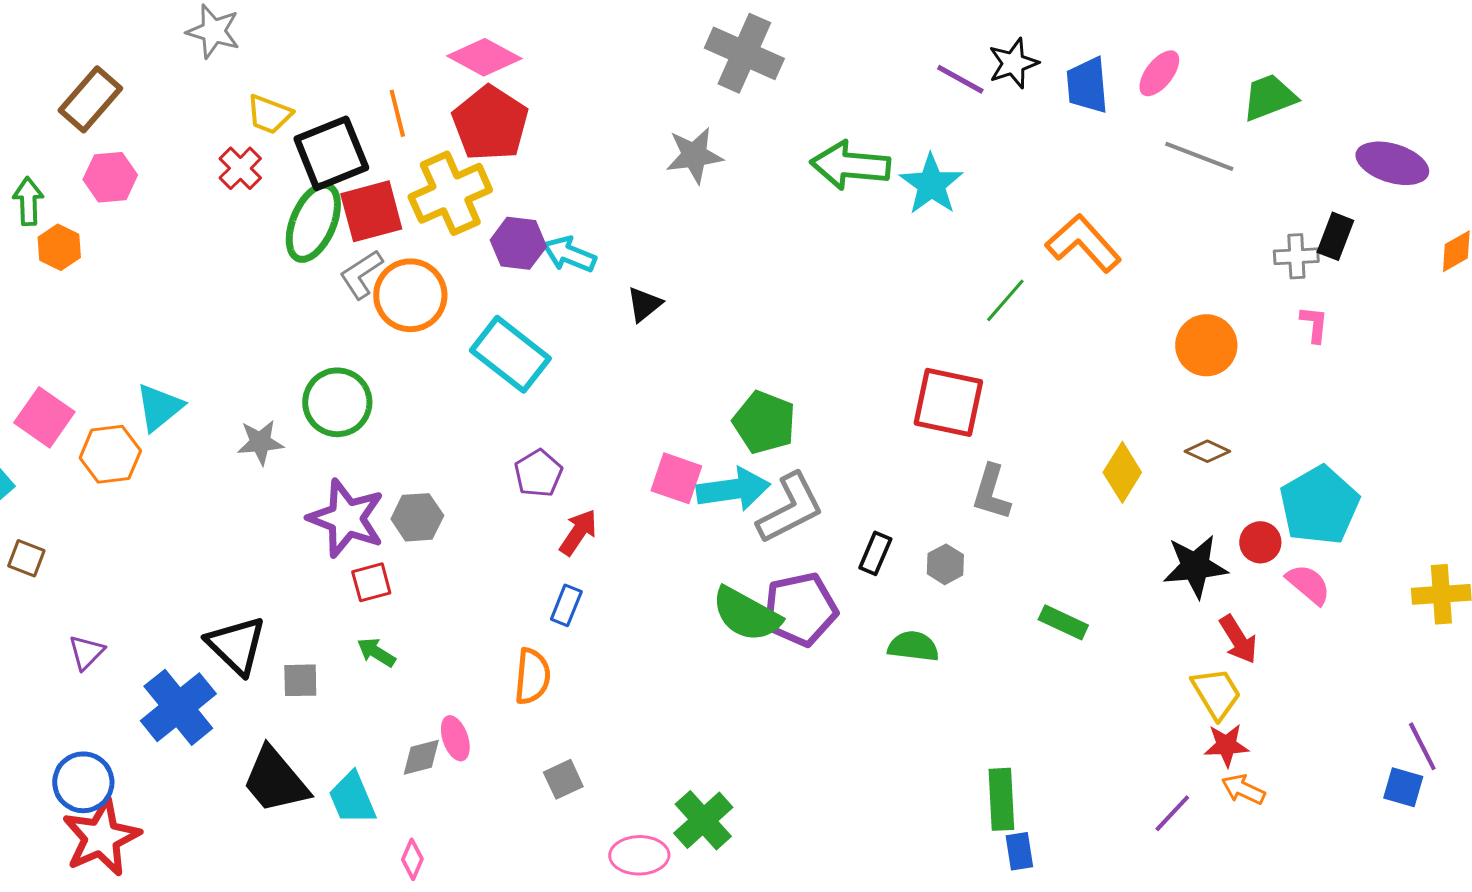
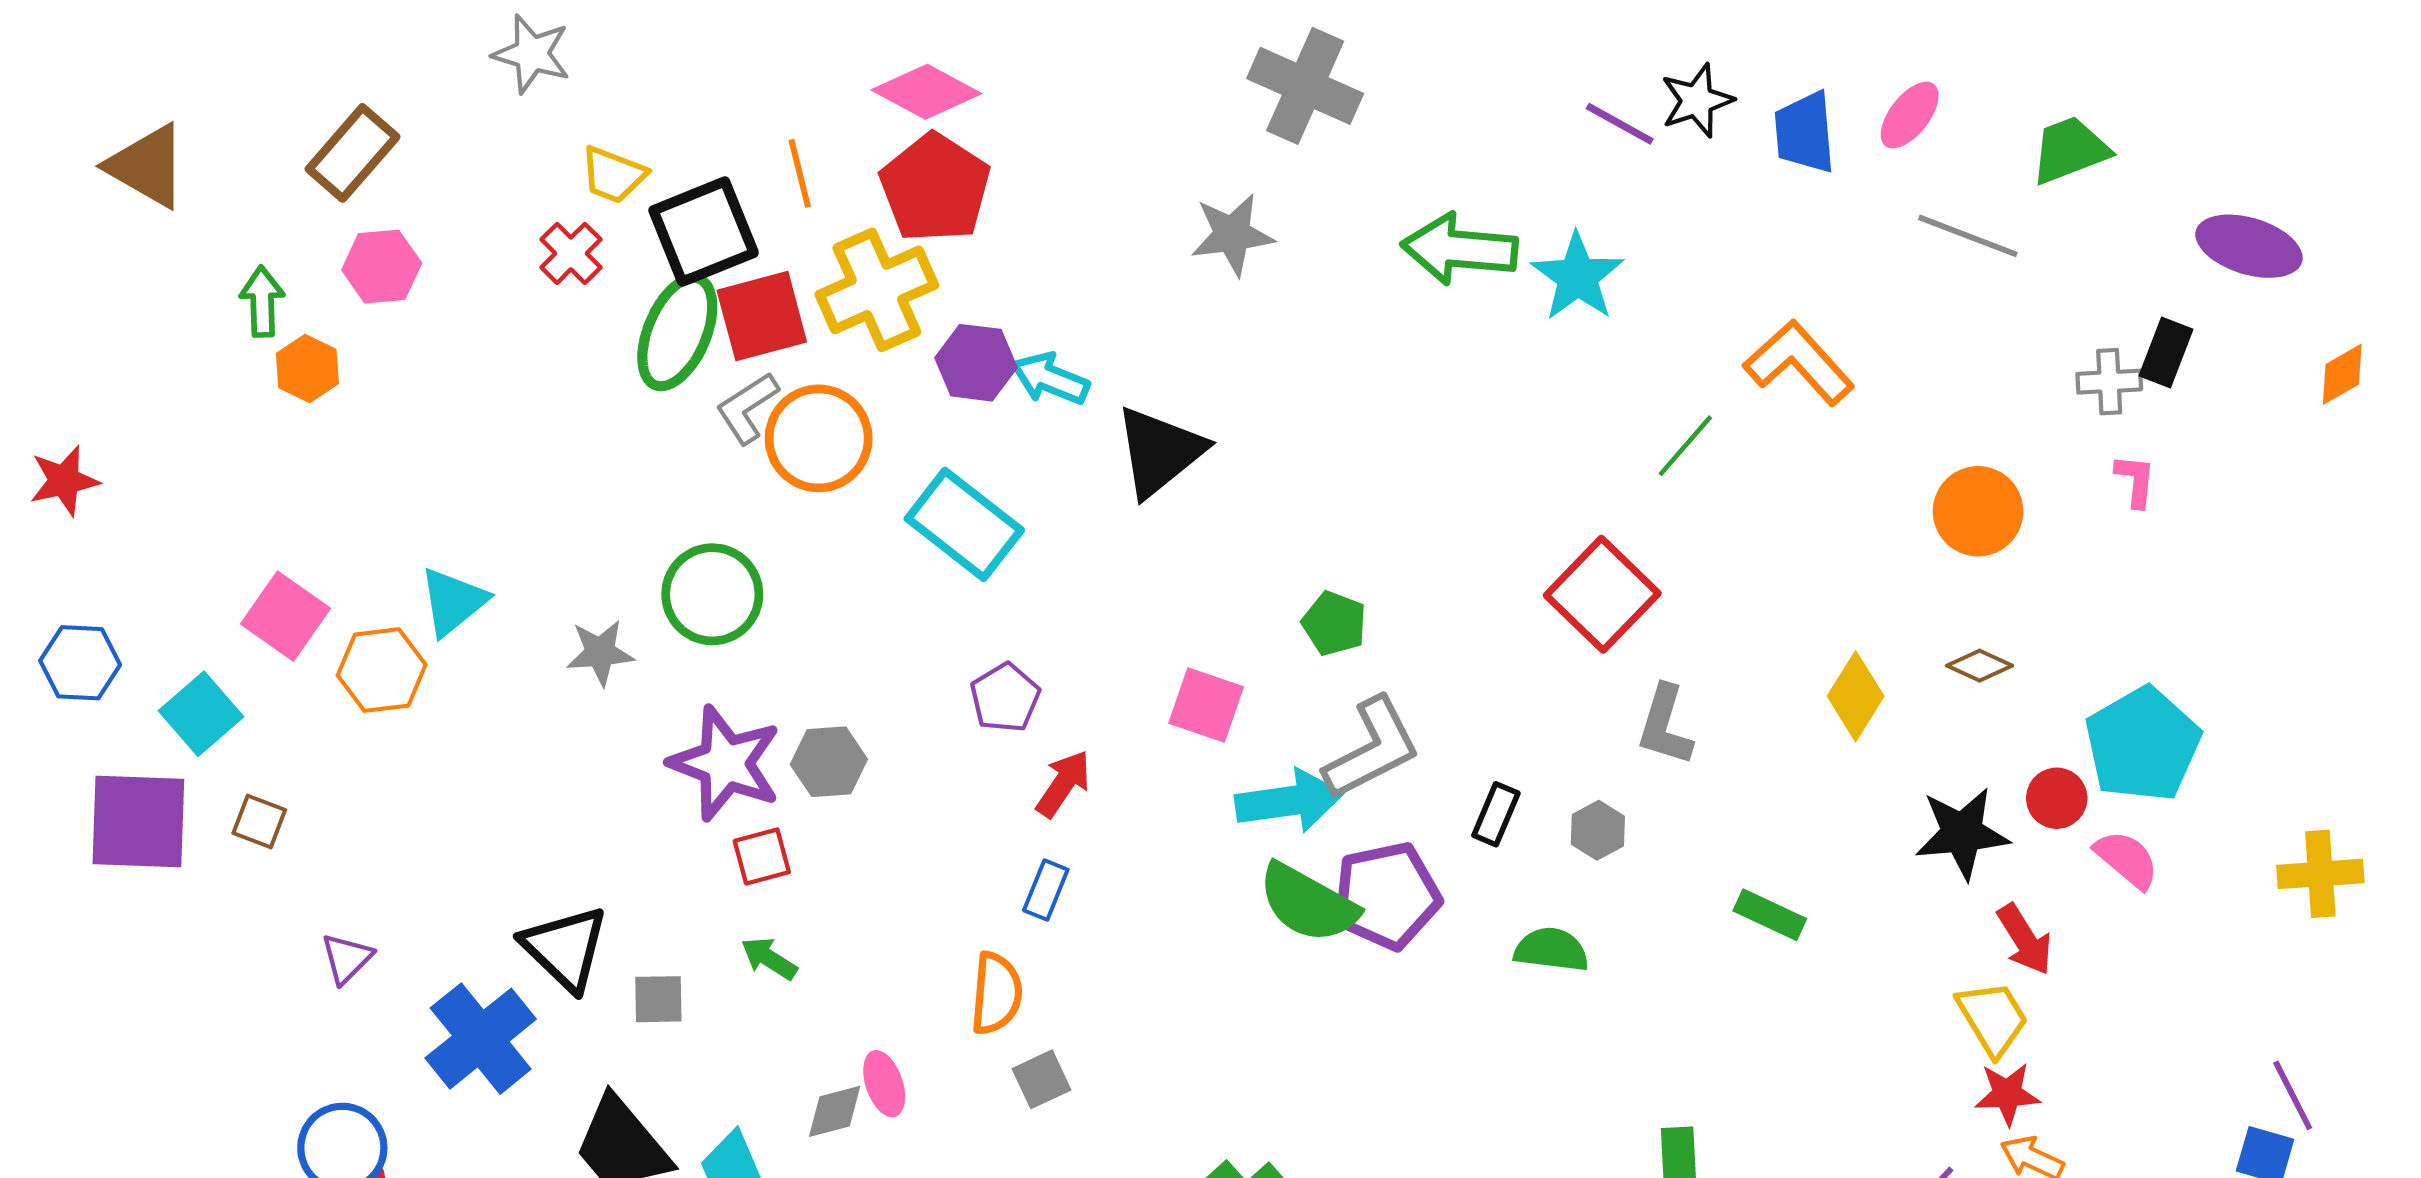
black triangle: (644, 304) -> (1159, 452), size x1.8
red square: (948, 402) -> (1602, 594), turned 32
green pentagon: (764, 422) -> (1334, 623), size x0.7
cyan arrow: (733, 489) -> (1289, 801), moved
gray square: (563, 779) -> (1041, 1079), moved

